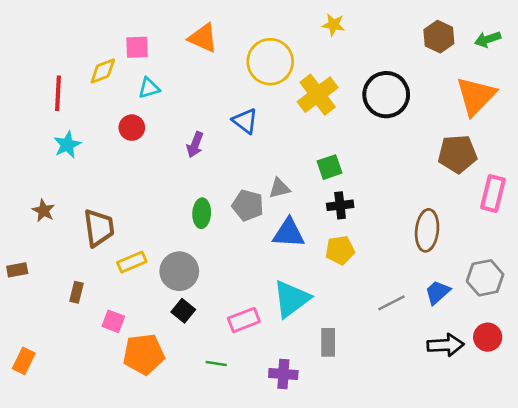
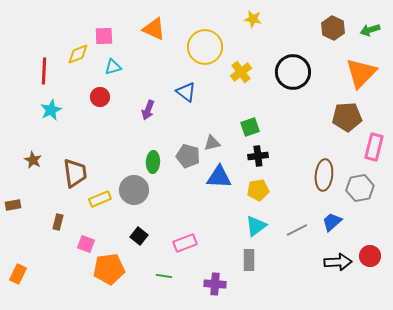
yellow cross: (318, 95) -> (241, 72), size x0.7
gray circle: (179, 271) -> (134, 190), moved
gray hexagon: (485, 278) -> (360, 188), moved
cyan triangle: (291, 299) -> (256, 226), moved, size x0.7

